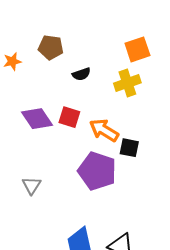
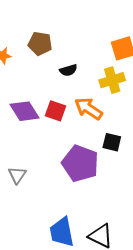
orange arrow: (104, 130) -> (89, 109), moved

